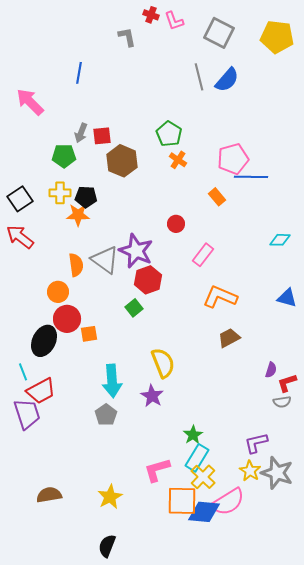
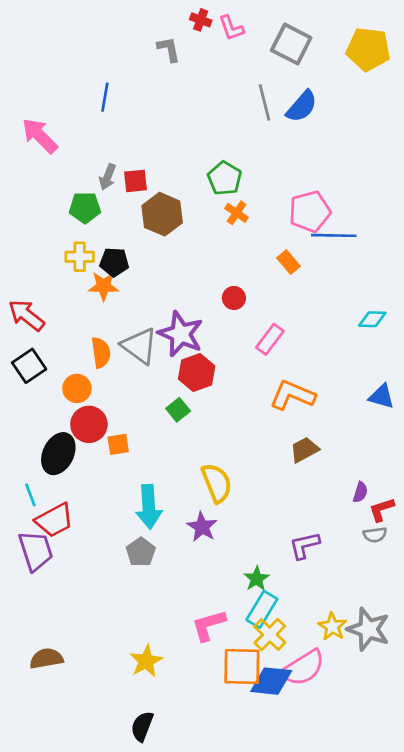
black square: (20, 199) -> (29, 366), moved
purple L-shape: (256, 443) -> (304, 545), moved
brown semicircle: (49, 495) -> (46, 659), moved

